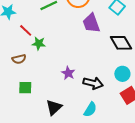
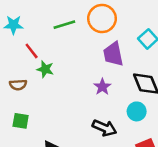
purple star: (68, 73) -> (102, 87), moved
cyan circle: (122, 74) -> (137, 111), moved

